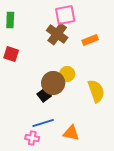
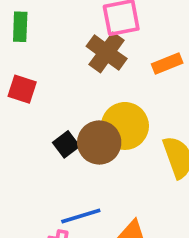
yellow circle: (67, 74) -> (125, 126), size x1.6
black square: (44, 95) -> (66, 144), moved

